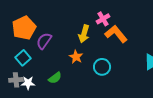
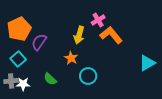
cyan circle: (102, 67) -> (88, 76), moved
green semicircle: (55, 78) -> (50, 79), turned 80

